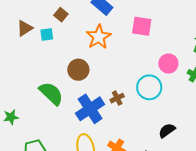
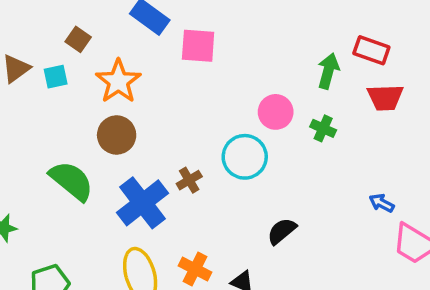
pink square: (142, 26) -> (198, 46), moved
orange star: (99, 37) -> (118, 81), moved

